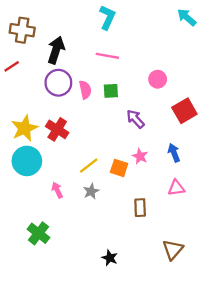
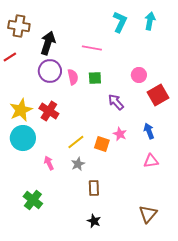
cyan L-shape: (107, 17) -> (120, 22), moved
cyan arrow: (187, 17) -> (150, 21), moved, turned 60
pink circle: (158, 79) -> (139, 75), moved
brown rectangle: (140, 208) -> (94, 188), moved

